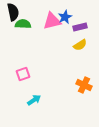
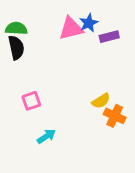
black semicircle: (13, 12) -> (16, 48), moved
green semicircle: (23, 24) -> (16, 28), moved
yellow semicircle: (80, 45) -> (101, 101), moved

